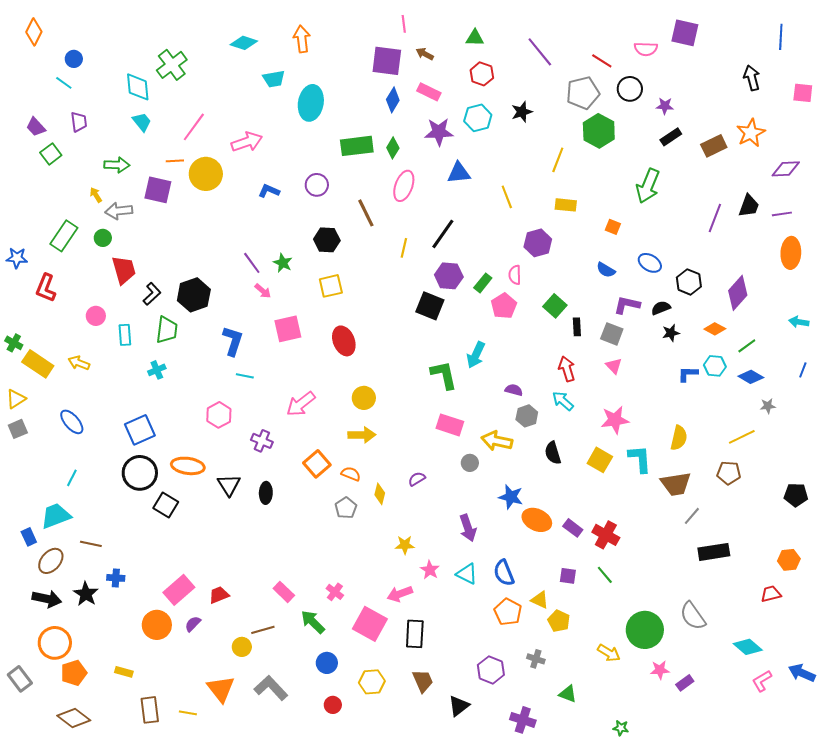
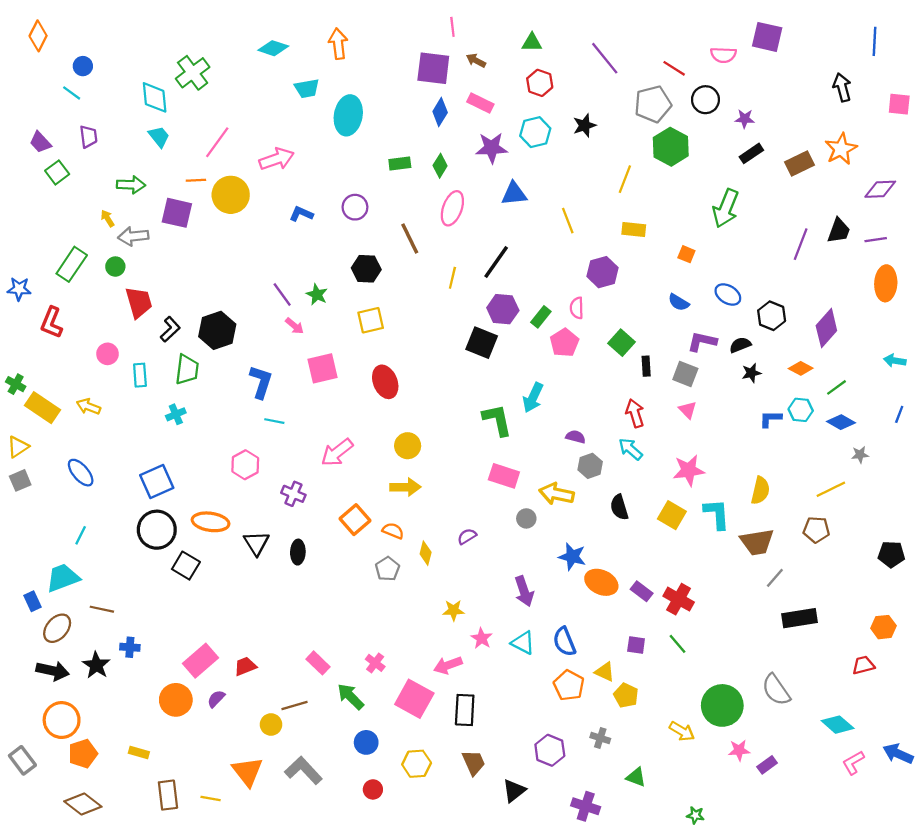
green rectangle: (357, 146) -> (400, 163), size x0.6

